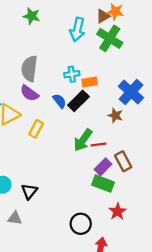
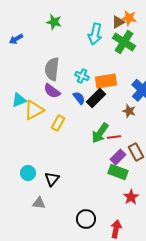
cyan cross: (72, 74) -> (82, 76), moved, turned 32
orange rectangle: (90, 82) -> (106, 81), size x1.5
black circle: (81, 224) -> (86, 219), moved

